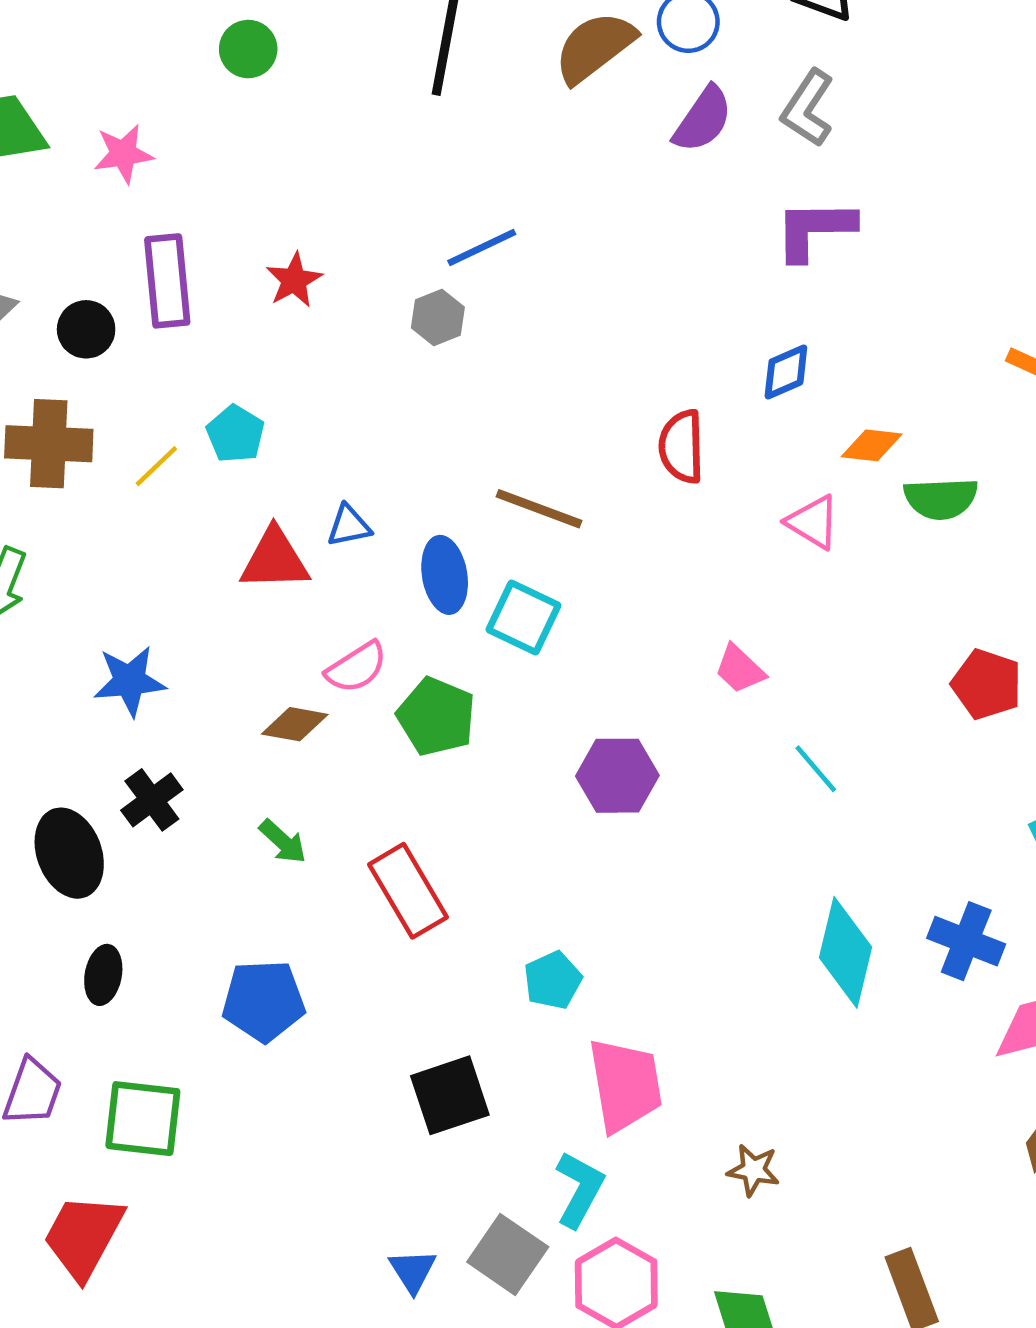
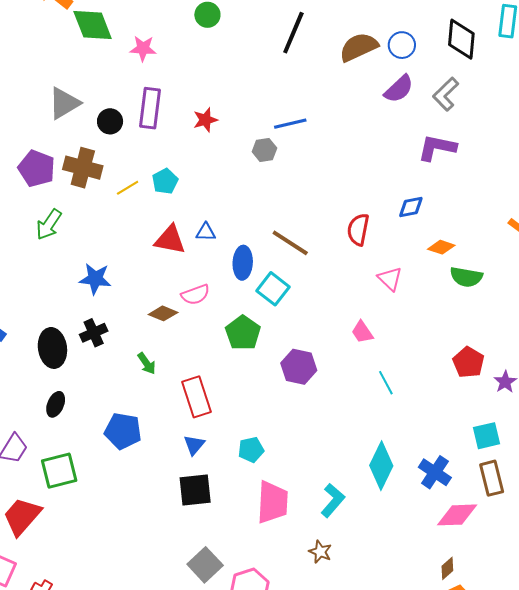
pink triangle: (813, 522) -> (390, 279), moved
green pentagon: (436, 717) -> (243, 333), moved
green square: (143, 1119) -> (59, 471), turned -33
cyan L-shape: (579, 1189) -> (333, 500), moved
blue triangle: (413, 1271) -> (194, 445), moved

